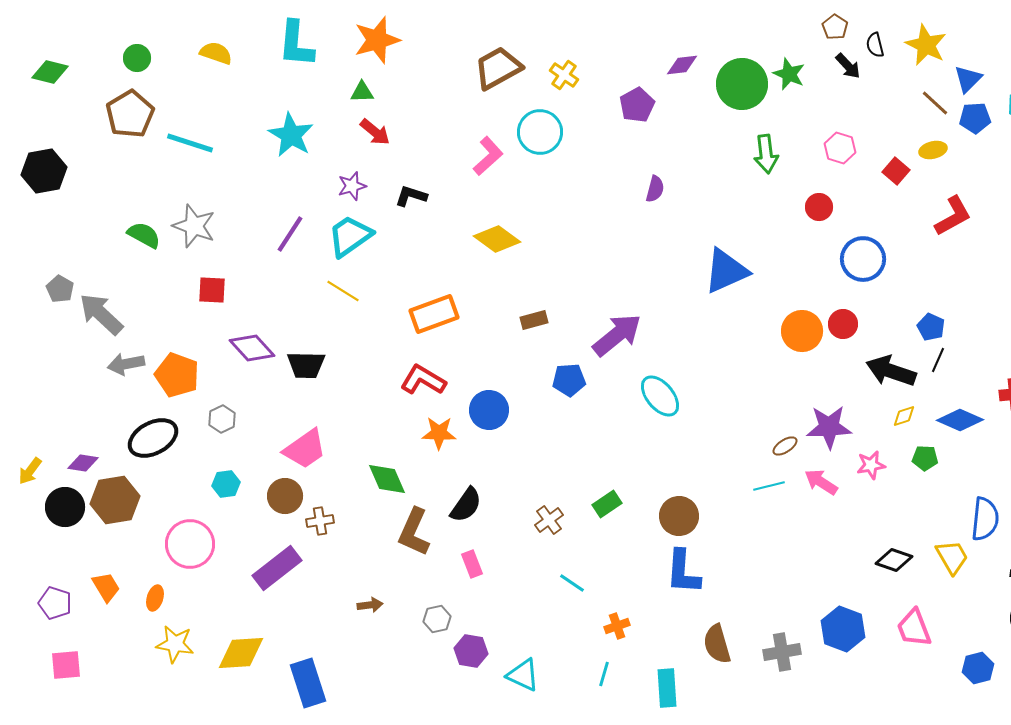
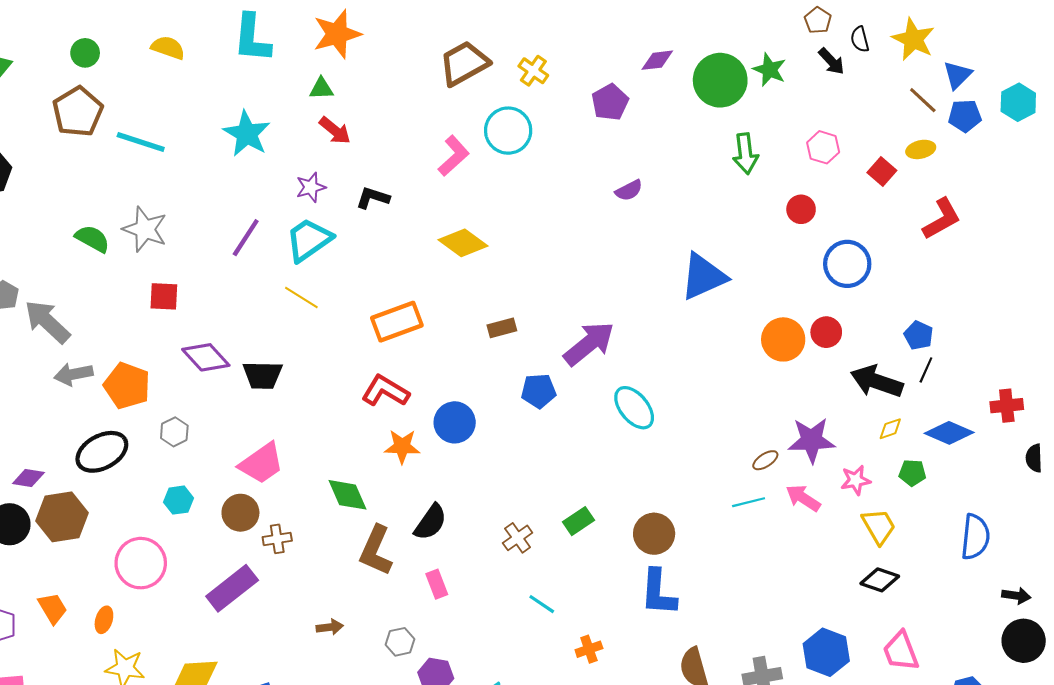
purple semicircle: (655, 189) -> (629, 190), turned 48
yellow trapezoid: (952, 557) -> (879, 526), moved

